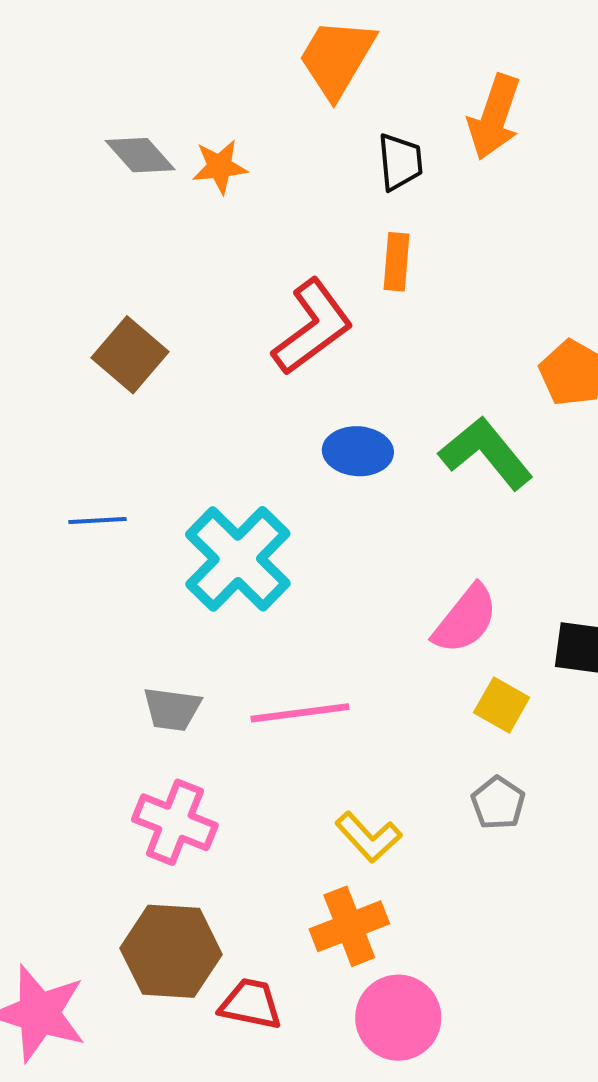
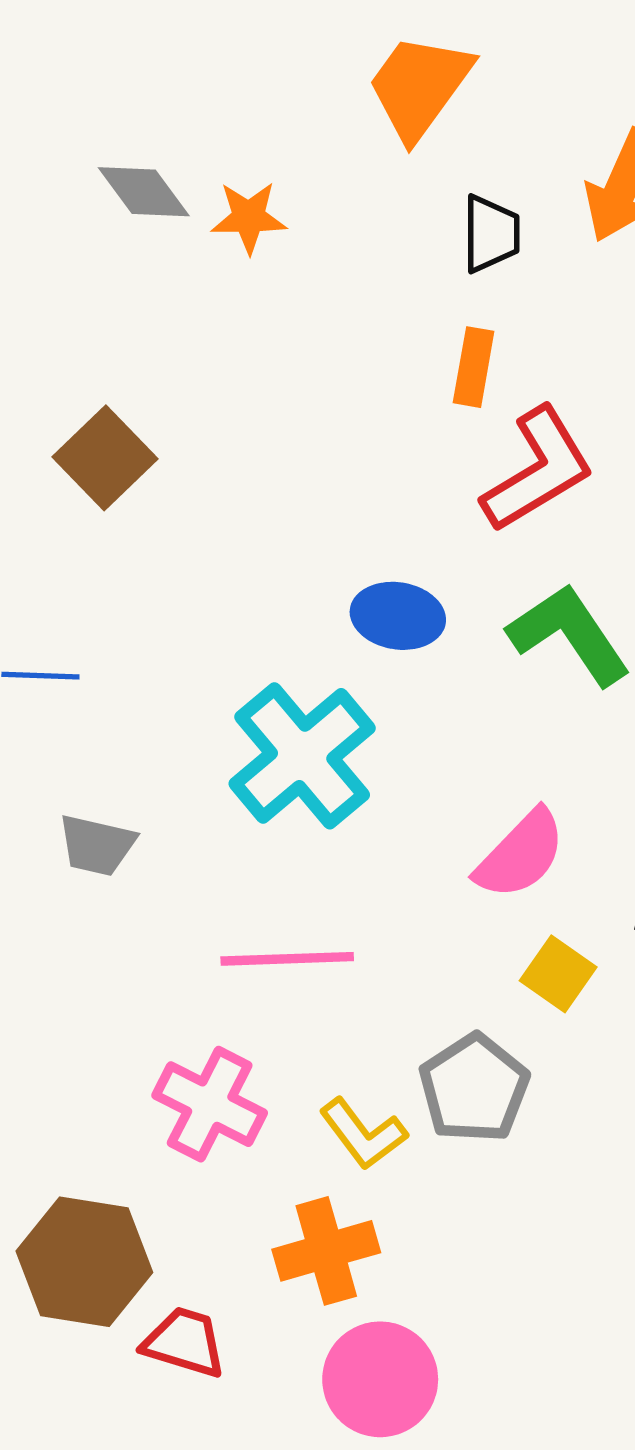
red L-shape: (312, 327) -> (538, 470), moved
cyan cross: (238, 559) -> (302, 756), moved
gray trapezoid: (172, 709) -> (97, 845), moved
gray pentagon: (498, 803) -> (474, 1088), moved, size x1.5
pink cross: (175, 822) -> (210, 1104), moved

